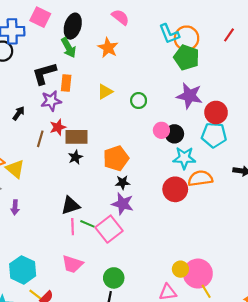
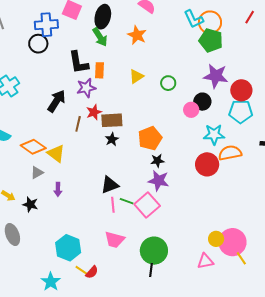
black L-shape: (44, 73) -> (79, 62), turned -80
black arrow: (19, 113) -> (56, 101), size x1.6
black circle: (174, 134) -> (202, 102), moved
green circle: (114, 278) -> (154, 251), size x1.4

